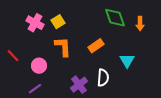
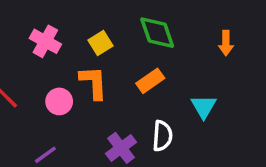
green diamond: (115, 18) -> (157, 33), moved
yellow square: (58, 22) -> (100, 43), moved
pink circle: (39, 66) -> (59, 101), moved

